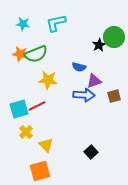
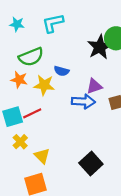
black star: (99, 45) -> (100, 47), size x1.6
orange star: (20, 54) -> (19, 80), moved
blue semicircle: (79, 67) -> (62, 71), moved
black square: (91, 152) -> (91, 163), size x1.5

